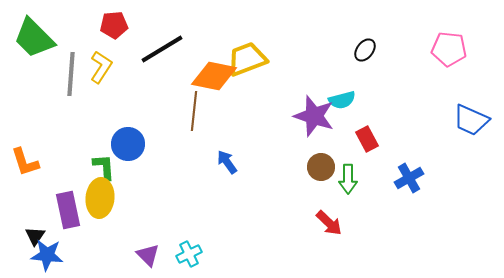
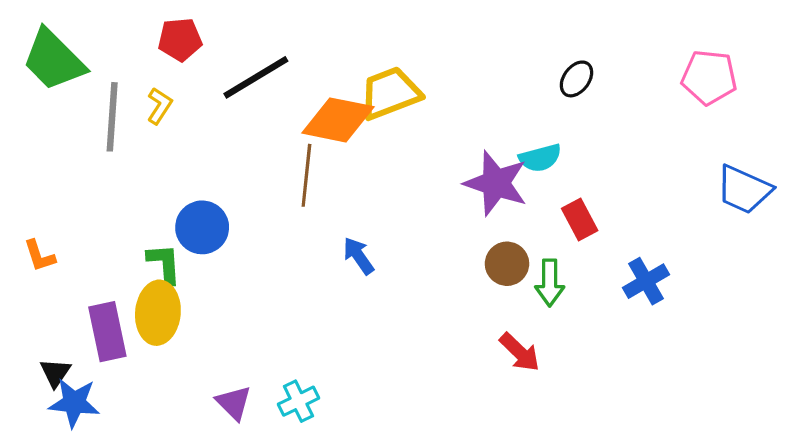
yellow L-shape: (101, 67) -> (159, 106), size x0.7
orange L-shape: (25, 162) -> (39, 256), size x0.7

